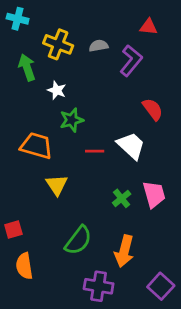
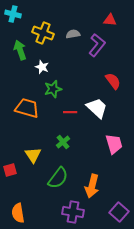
yellow triangle: (57, 185) -> (33, 155), moved
green cross: (122, 198) -> (63, 142), moved
orange semicircle: (24, 266) -> (18, 213), moved

